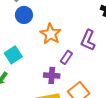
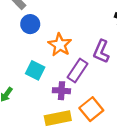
cyan square: (13, 55) -> (35, 70), moved, turned -30
purple rectangle: (66, 57) -> (78, 71), size x1.5

